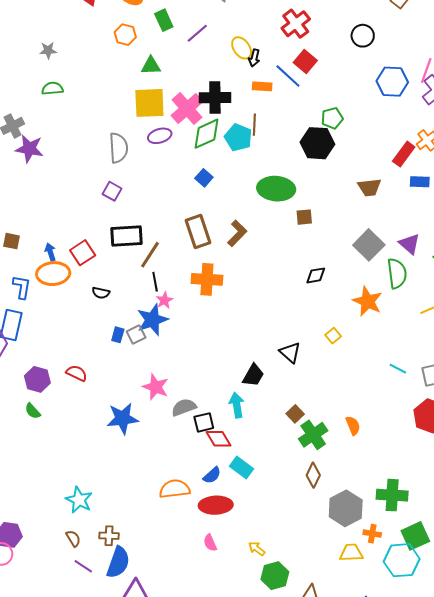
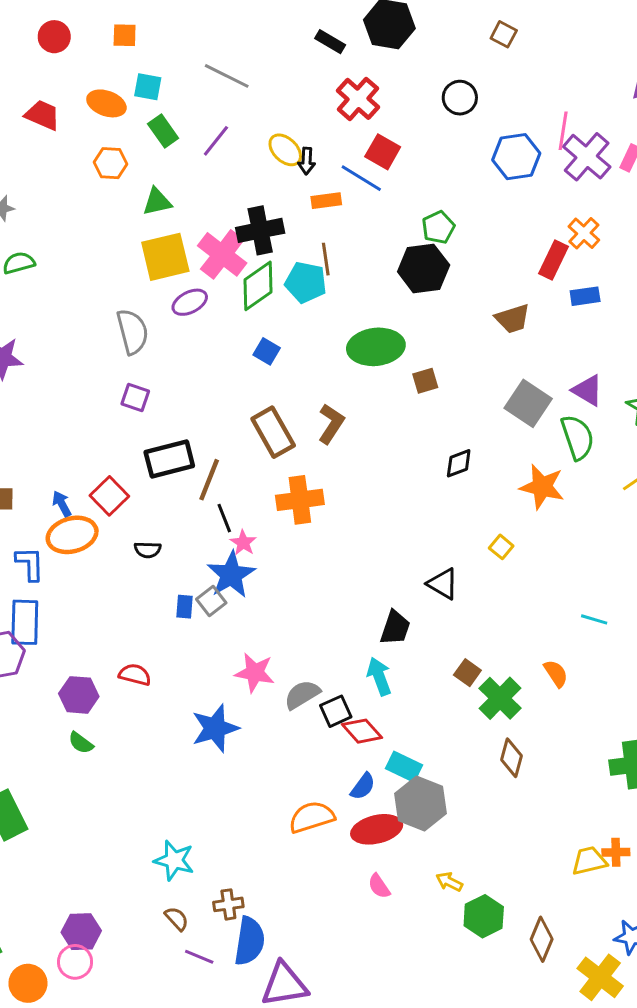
cyan line: (398, 369) -> (594, 619), moved
gray hexagon: (346, 508) -> (421, 804), moved
orange cross: (372, 534) -> (616, 852), moved

